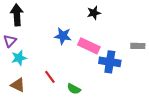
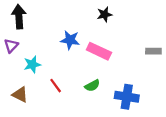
cyan star: (19, 58) -> (32, 64), moved
blue cross: (110, 62) -> (127, 97), moved
green semicircle: (74, 89) -> (92, 86), moved, turned -56

